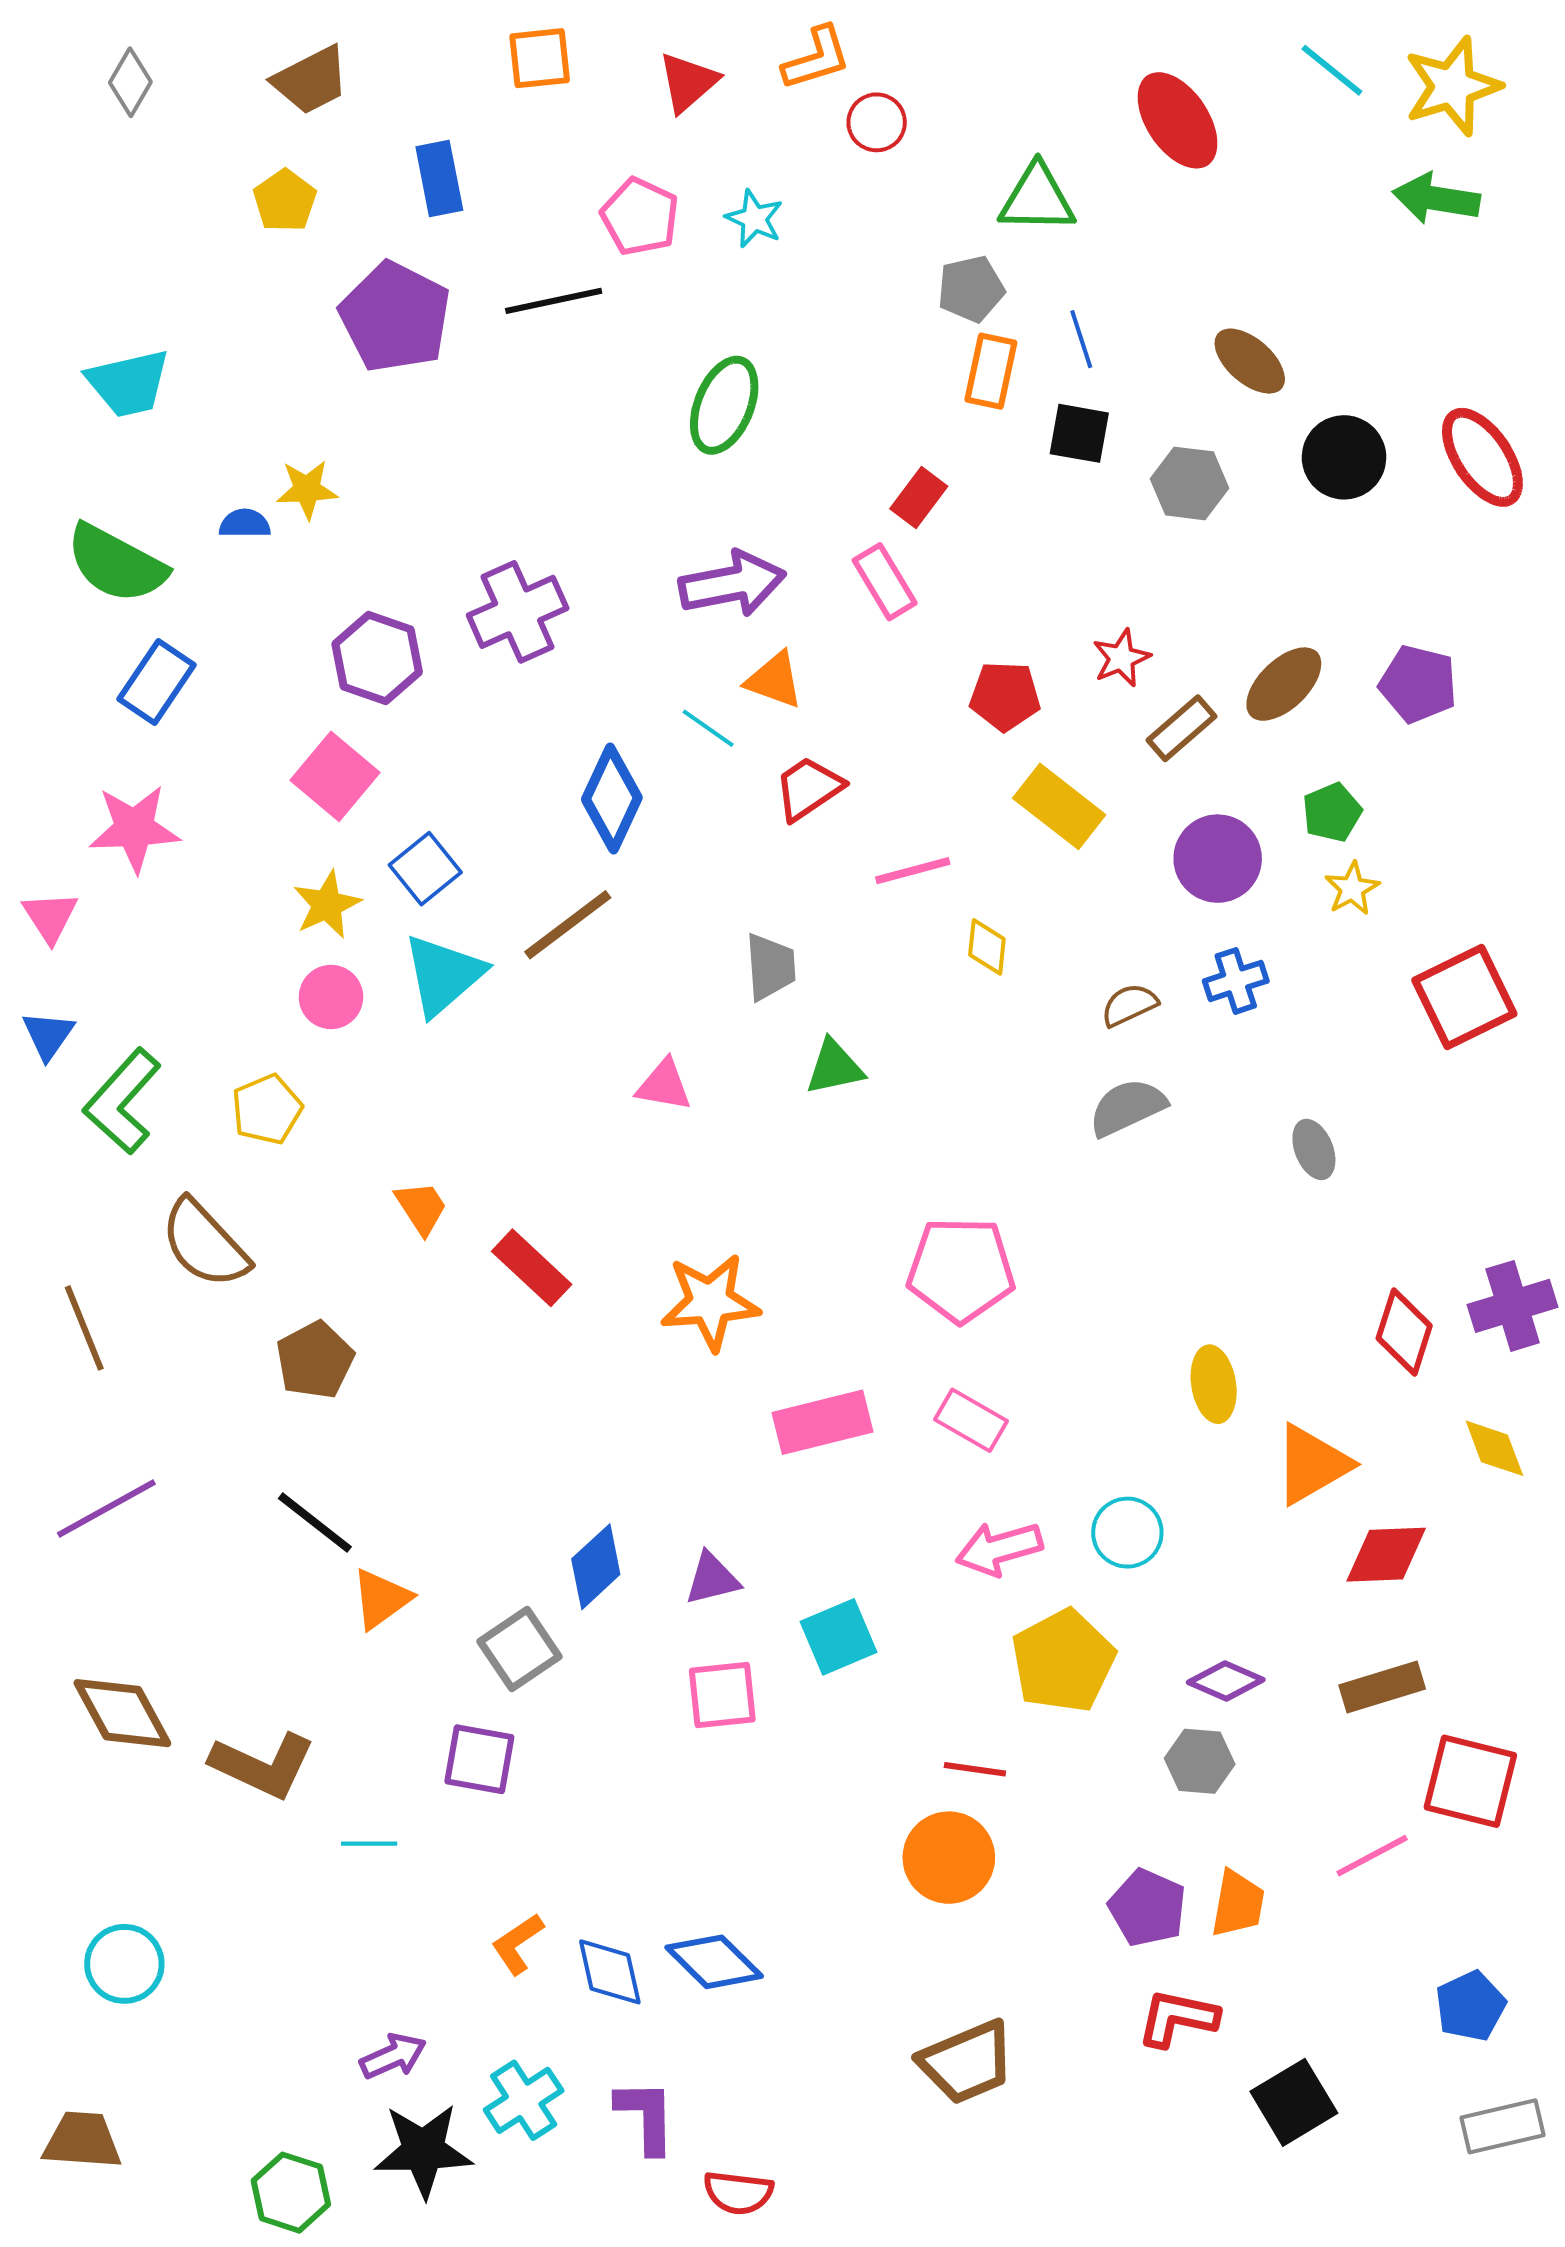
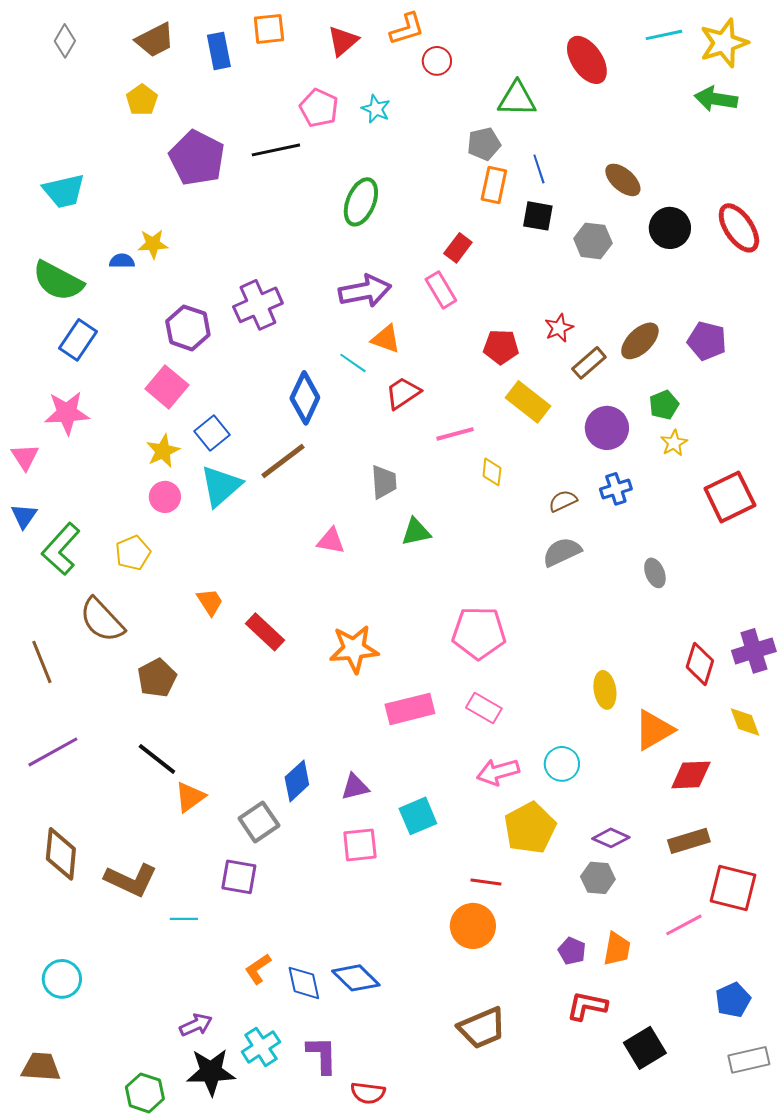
cyan line: (1332, 70) -> (664, 35), turned -51
blue rectangle: (439, 179) -> (219, 51), moved
brown diamond: (122, 1713) -> (61, 854), turned 34
purple pentagon: (1147, 1908) -> (572, 951), size x0.7

